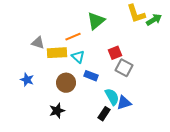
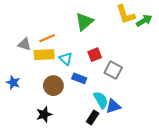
orange line: (73, 37) -> (47, 38), moved
red square: (115, 53) -> (95, 55), moved

